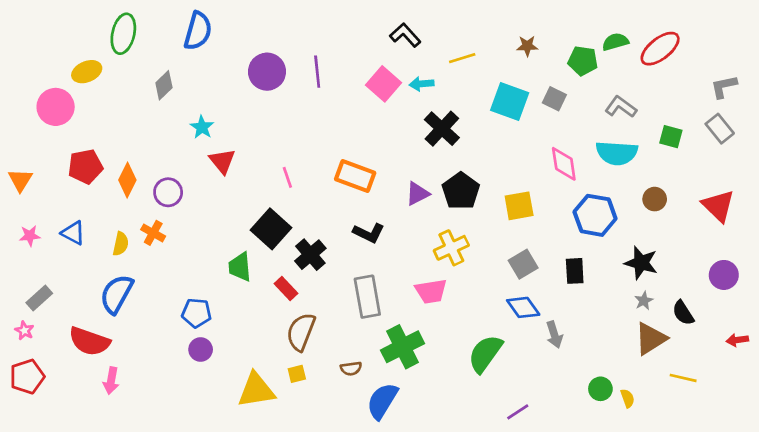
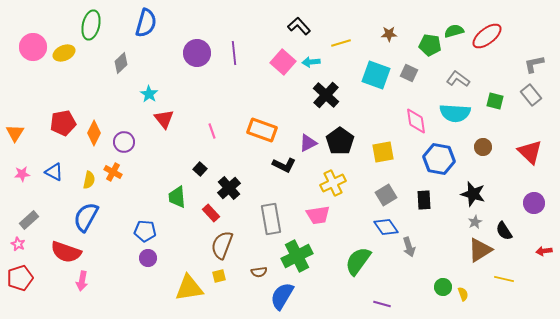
pink circle: (56, 107) -> (33, 47), moved
black square: (271, 229) -> (200, 169), size x0.5
black L-shape: (369, 233) -> (284, 165), moved
purple line: (518, 412) -> (382, 304), turned 48

